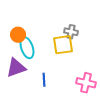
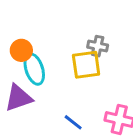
blue line: (44, 80) -> (73, 122), moved, turned -48

